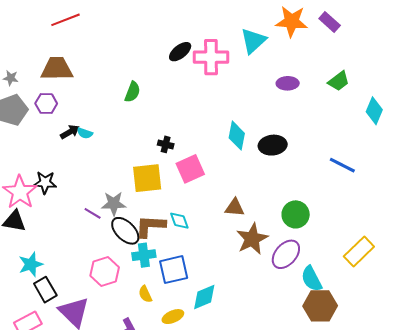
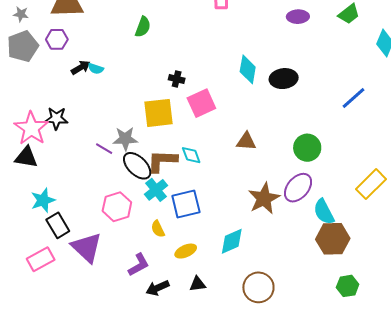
blue line: (342, 165) -> (353, 98), turned -68
brown star: (252, 239) -> (264, 198), moved
cyan cross: (144, 255) -> (156, 190), turned -30
cyan diamond: (204, 297) -> (232, 241), moved

